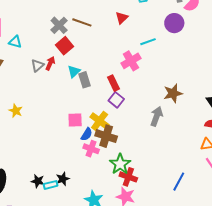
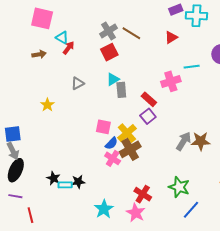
red arrow: (50, 63) -> (69, 48), moved
gray triangle: (37, 65) -> (78, 83), moved
red rectangle: (113, 83) -> (149, 99), turned -35
brown star: (173, 93) -> (201, 141), moved
brown cross: (106, 136) -> (130, 149), turned 30
green star: (120, 164) -> (179, 187), moved, turned -30

